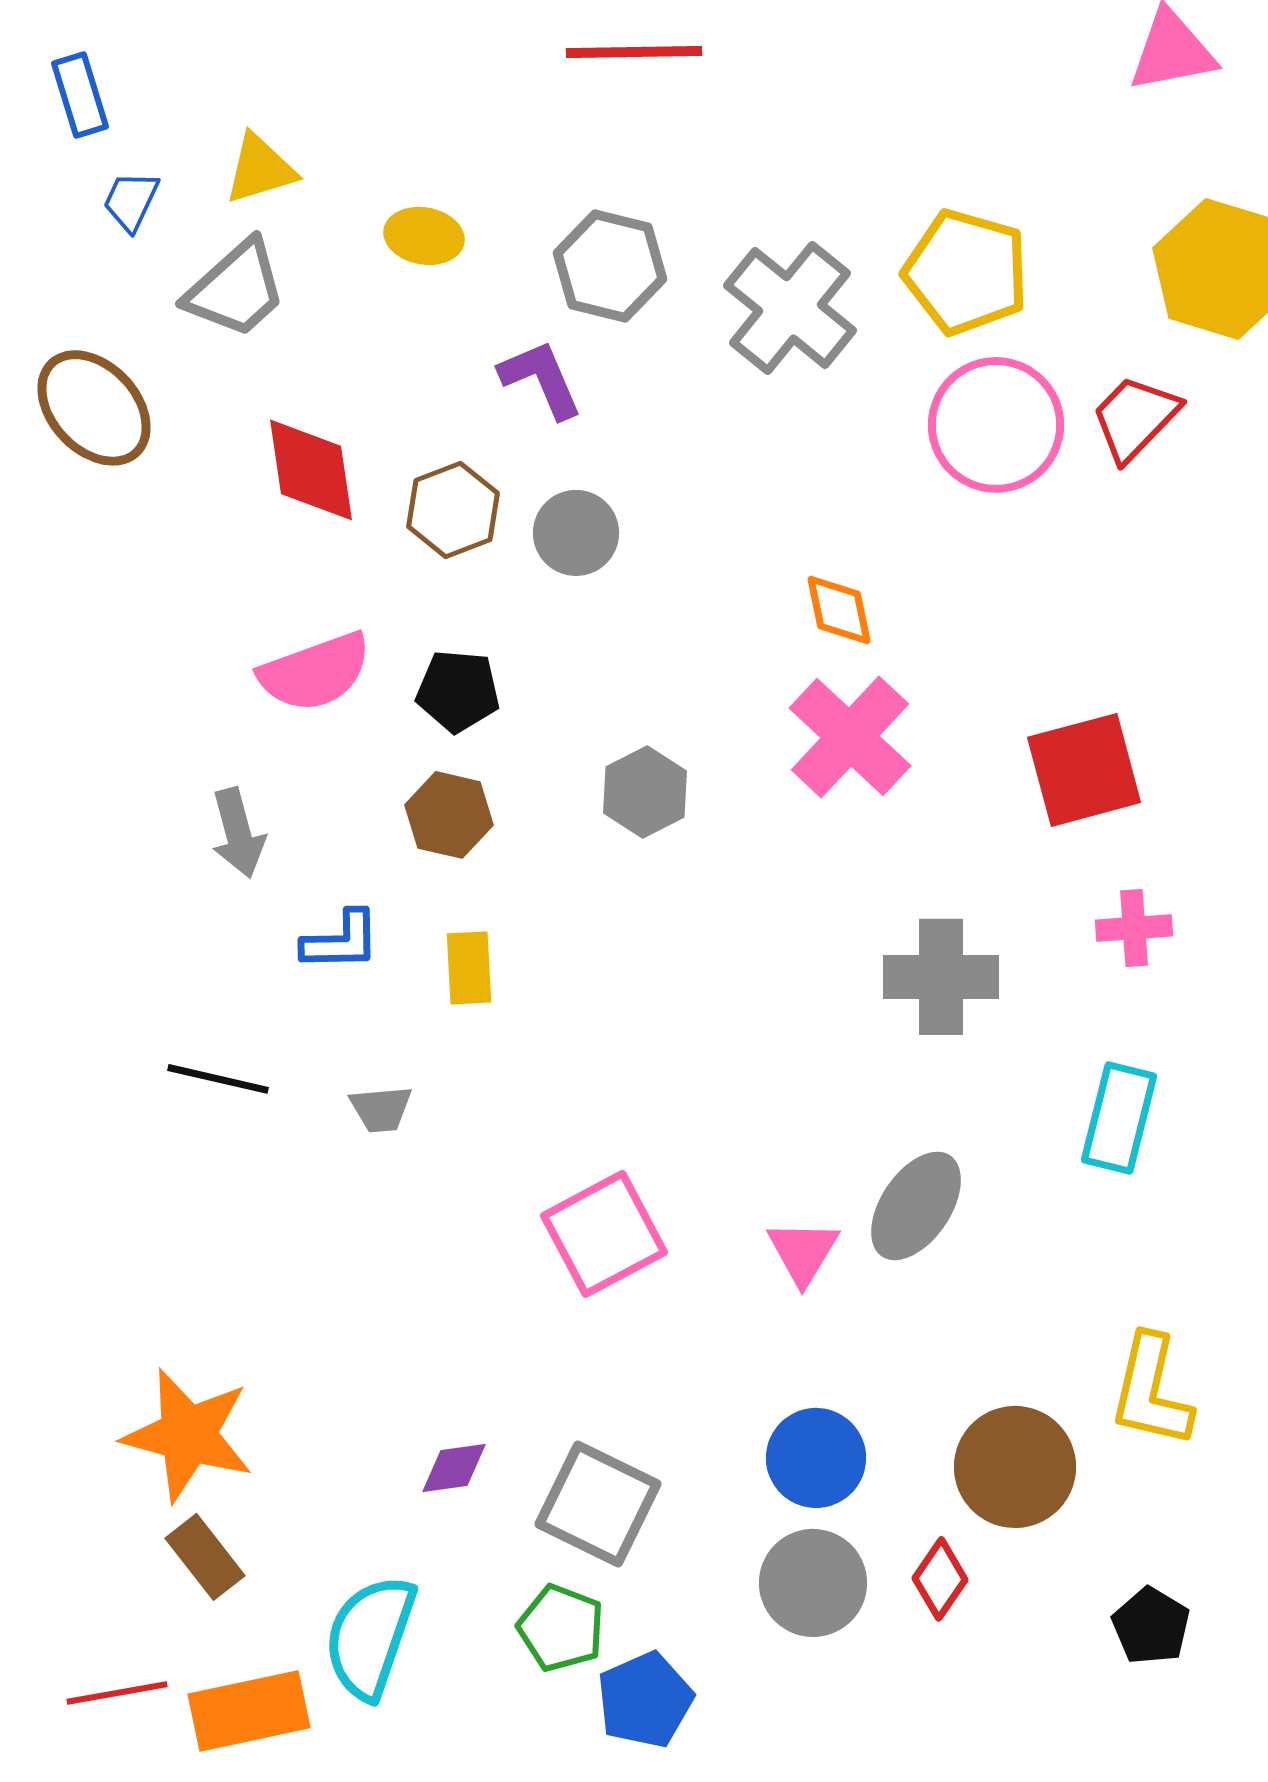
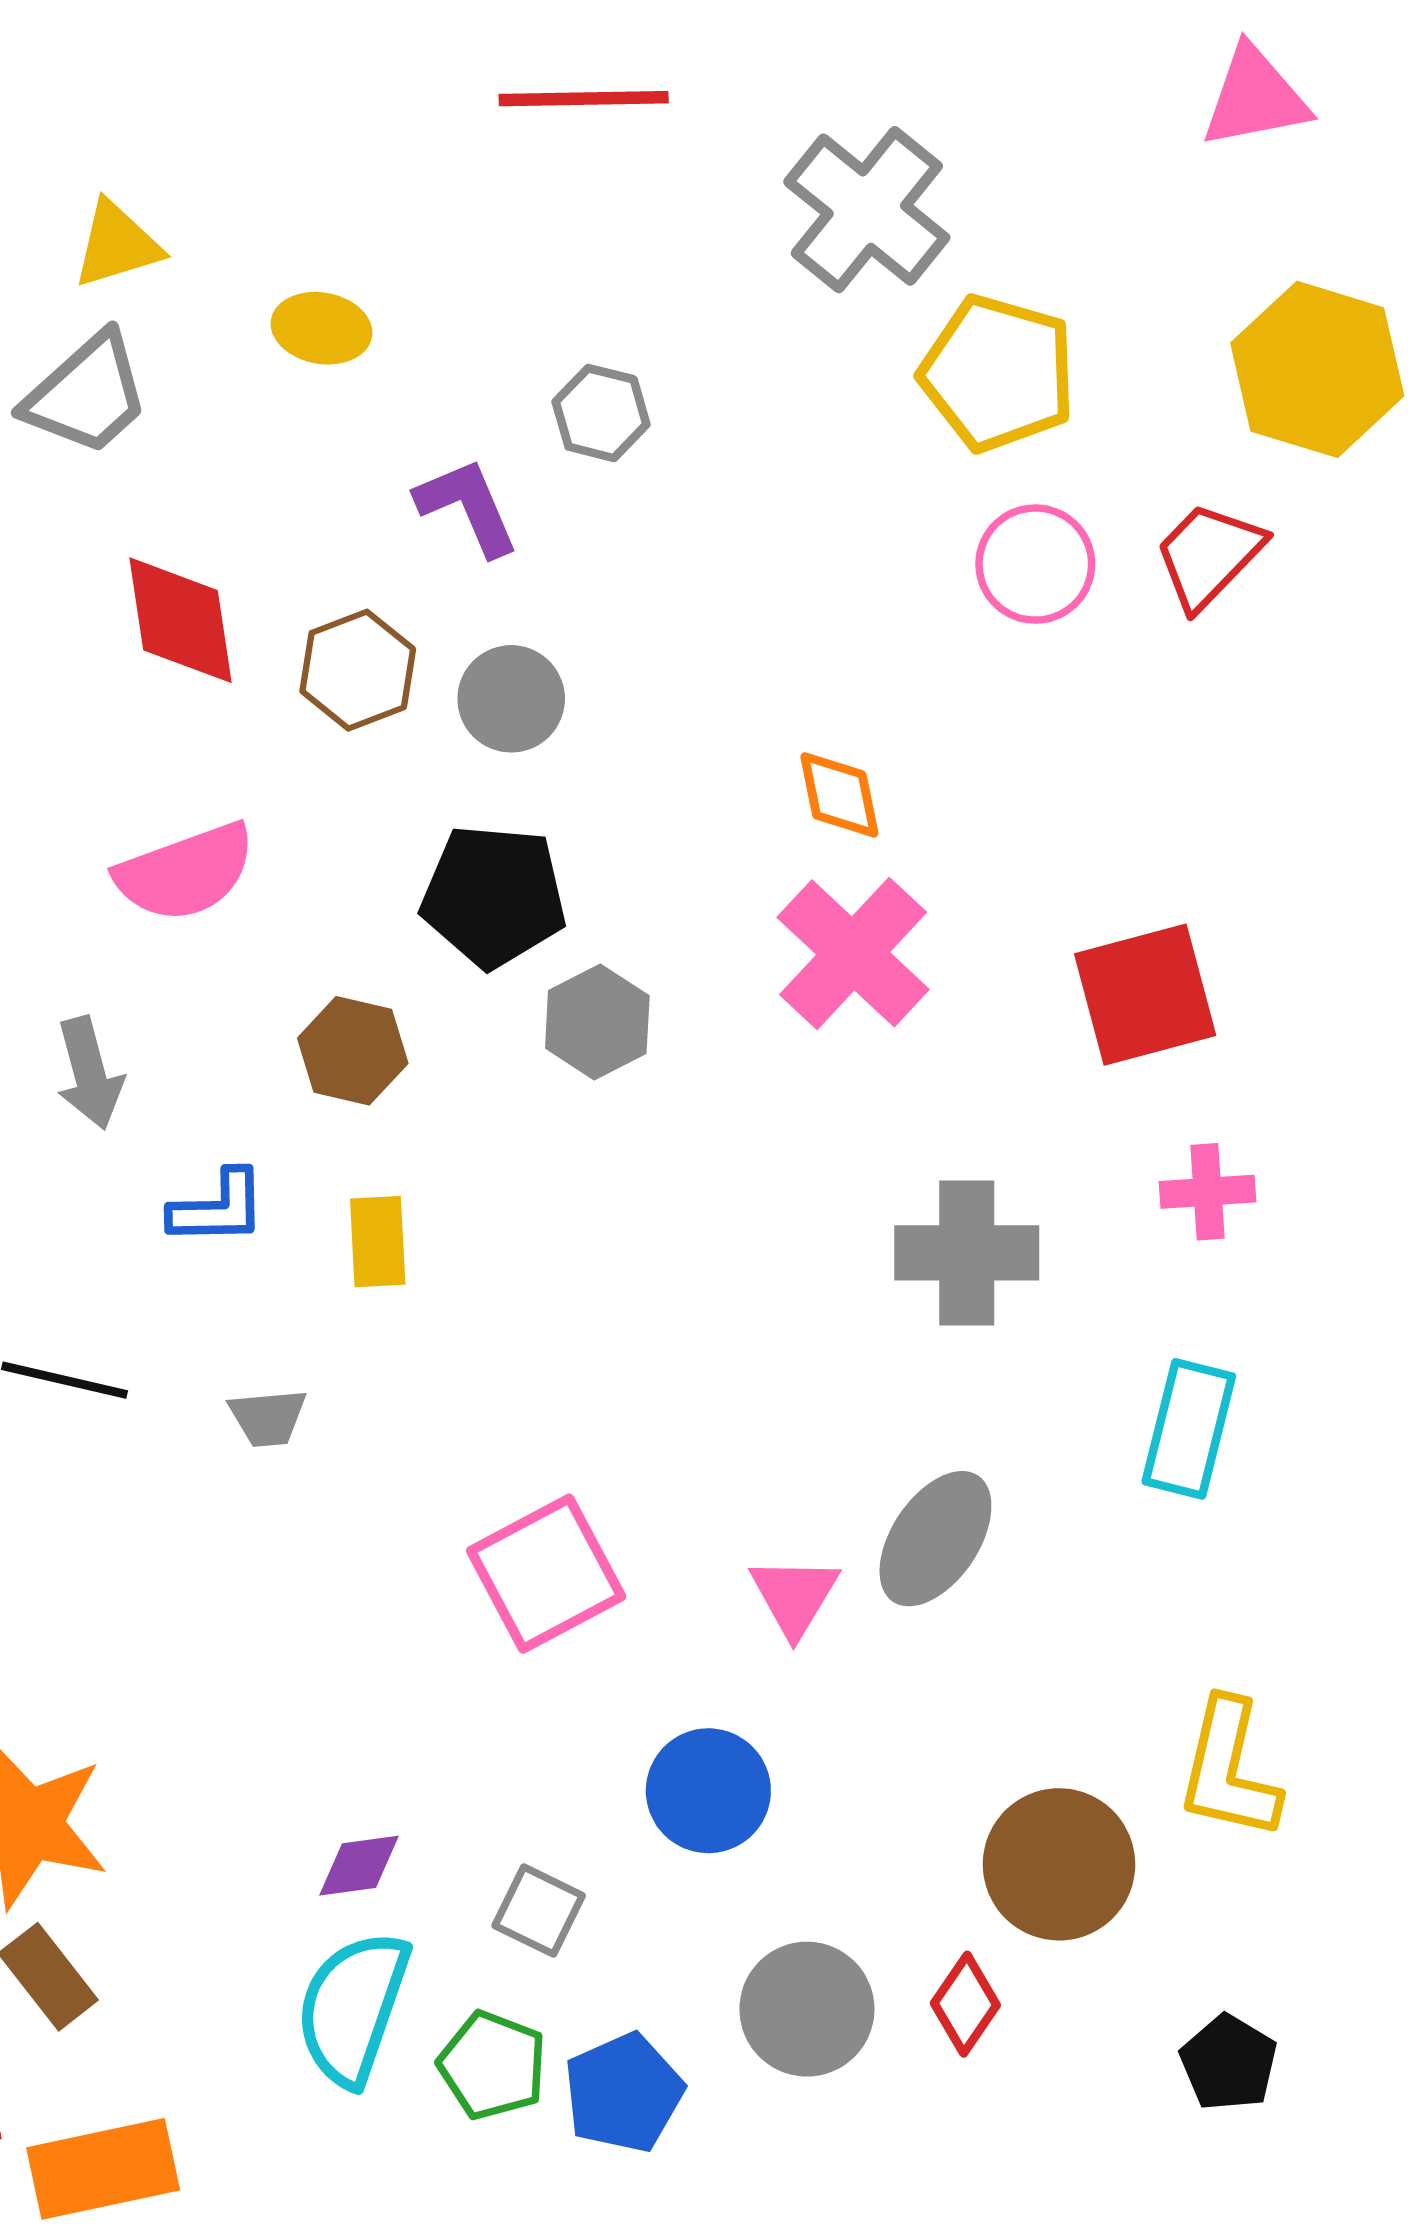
gray hexagon: (610, 266) -> (601, 413), moved, size x0.7
gray cross: (790, 308) -> (867, 210), moved
pink circle: (996, 425) -> (1035, 564), size x0.7
black pentagon: (458, 691) -> (494, 896), moved, size x1.4
blue circle: (816, 1458) -> (708, 1791), moved
gray square: (598, 1504) -> (539, 1911), size x0.6
cyan semicircle: (370, 1637) -> (353, 2008), moved
blue pentagon: (645, 1700) -> (623, 2093), moved

